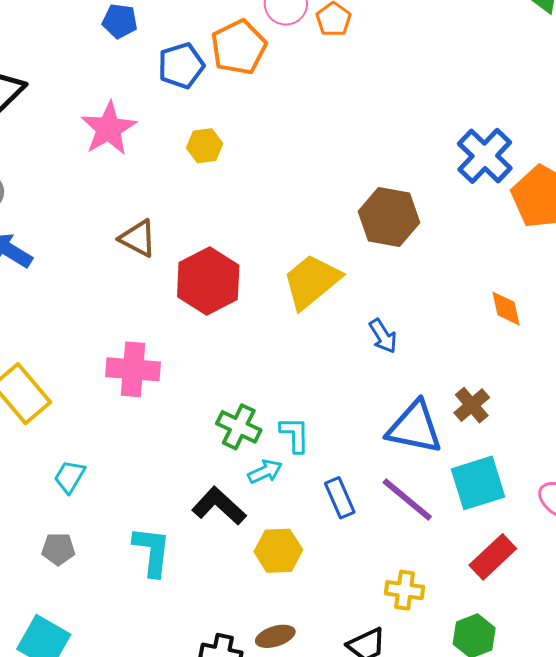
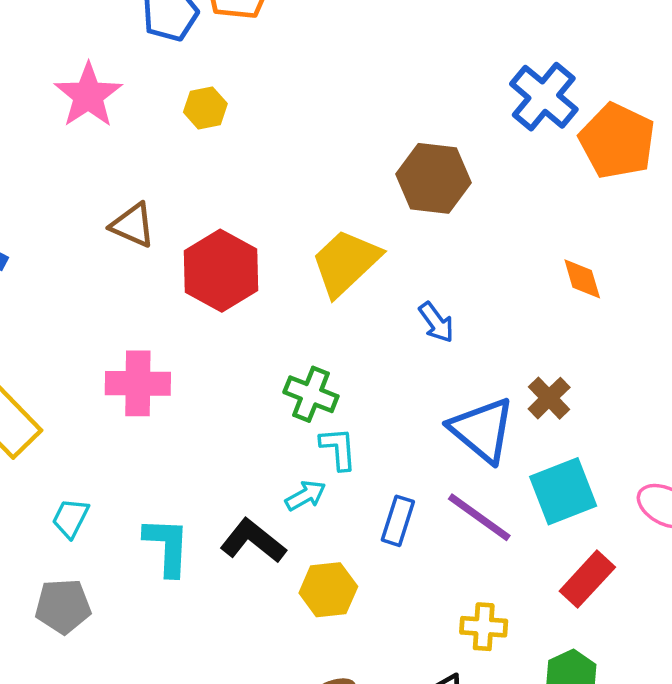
green cross: (239, 427) -> (311, 394), moved
blue triangle: (415, 428) -> (482, 430), turned 32
blue rectangle: (340, 498) -> (398, 521), turned 45
gray pentagon: (58, 549) -> (63, 606), size x1.4
cyan L-shape: (152, 551) -> (167, 546), moved

